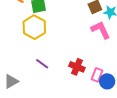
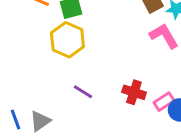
pink rectangle: (97, 75) -> (164, 102), turned 40

